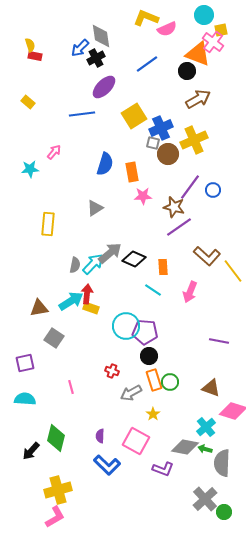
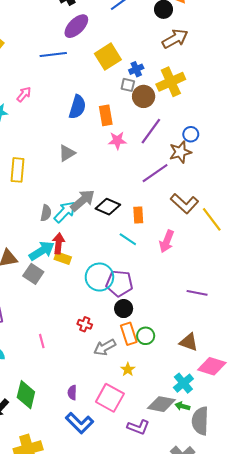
blue cross: (161, 128) -> (136, 69), size x0.6
purple line: (190, 187) -> (151, 131), moved
brown star: (174, 207) -> (180, 152), moved, turned -30
gray square: (54, 338) -> (33, 274), moved

